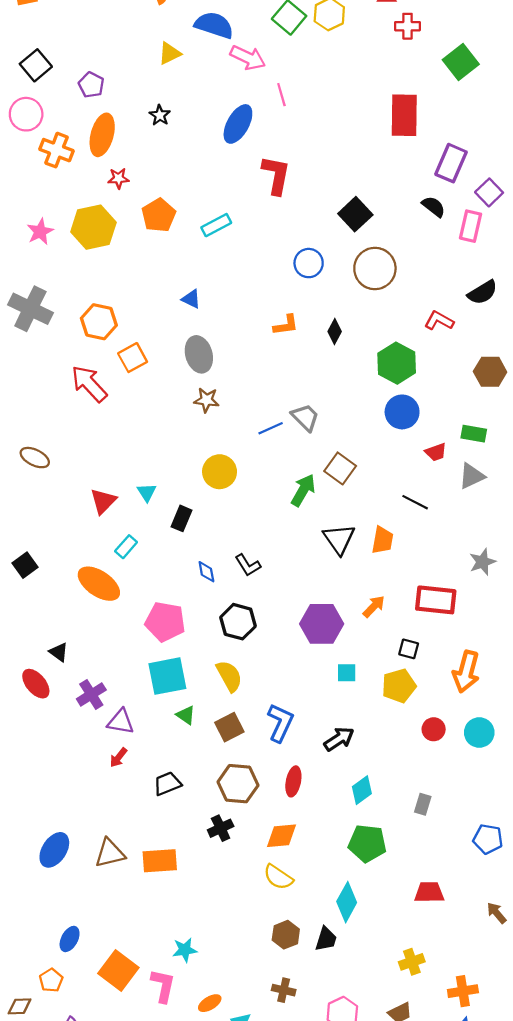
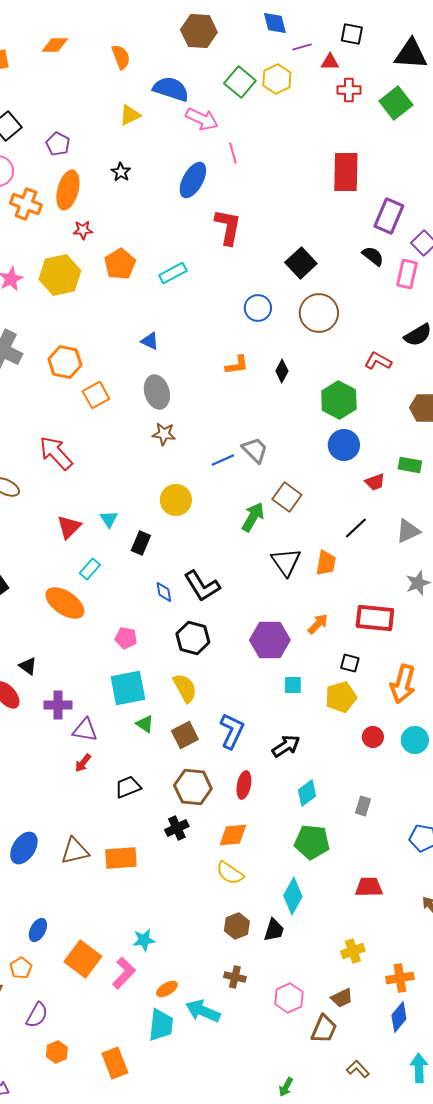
green square: (461, 62) -> (396, 103), moved
red arrow: (89, 384) -> (56, 453), moved
gray triangle: (472, 476) -> (408, 531), moved
black line: (415, 502) -> (356, 528), turned -70
black L-shape: (248, 565) -> (202, 586), size x1.5
pink pentagon: (165, 622) -> (126, 638), size x0.6
purple cross: (91, 694) -> (58, 705), turned 32
pink L-shape: (163, 986) -> (124, 973), turned 32

